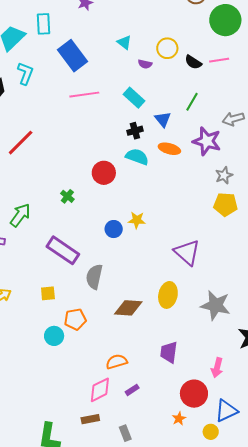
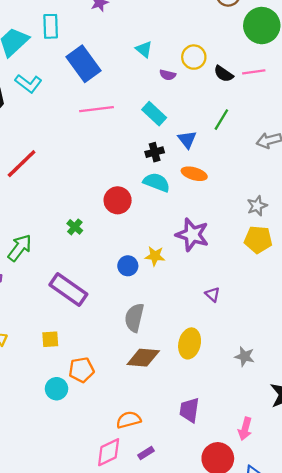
cyan L-shape: (25, 73) -> (28, 83), turned 105
purple star: (207, 141) -> (192, 235), moved
purple triangle: (187, 252) -> (213, 294), size x0.5
gray semicircle: (94, 277) -> (134, 318), moved
gray star: (216, 305) -> (245, 356), size x0.6

